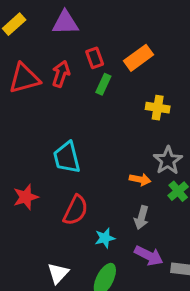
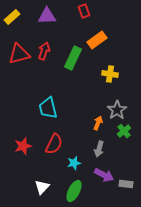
red rectangle: (95, 58) -> (84, 11), moved
green rectangle: (103, 84) -> (73, 58), size x1.6
orange arrow: (140, 179) -> (98, 123), turned -80
red star: (26, 197) -> (23, 146), moved

